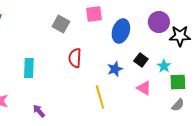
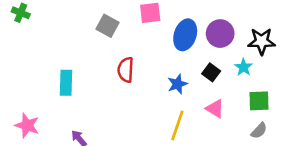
purple circle: (159, 22) -> (220, 34), moved
cyan star: (164, 66) -> (243, 67), moved
yellow line: (100, 97) -> (177, 125), moved, turned 35

